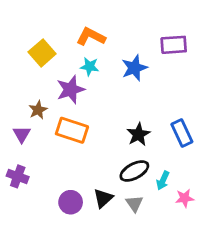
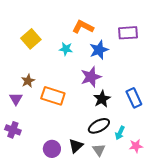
orange L-shape: (91, 37) -> (83, 27), moved
purple star: (71, 90) -> (91, 77), moved

